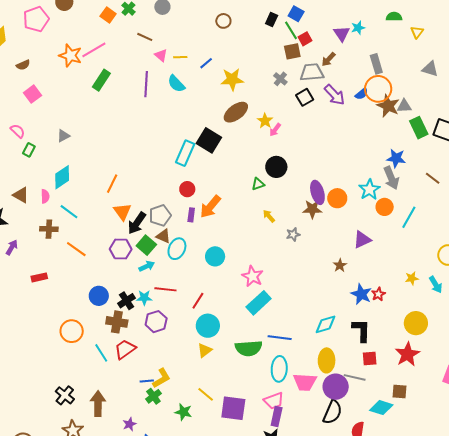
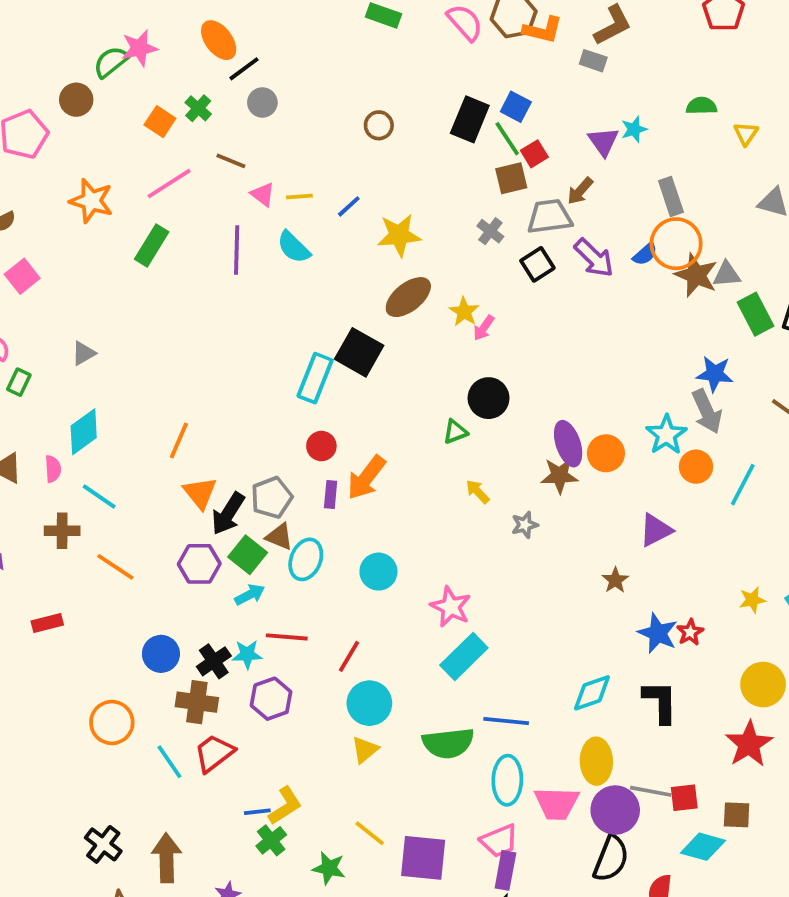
black rectangle: (272, 20) -> (470, 119), size x1.6
pink line: (94, 50) -> (169, 183), moved
red square: (370, 359) -> (684, 798), moved

